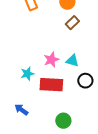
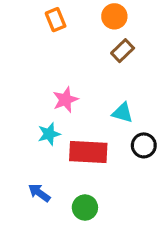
pink star: (51, 60) -> (65, 100), moved
green circle: (63, 121) -> (85, 208), moved

